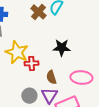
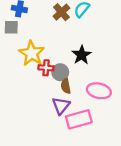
black star: (62, 48) -> (82, 55), turned 30
gray circle: (29, 96) -> (60, 72), moved

